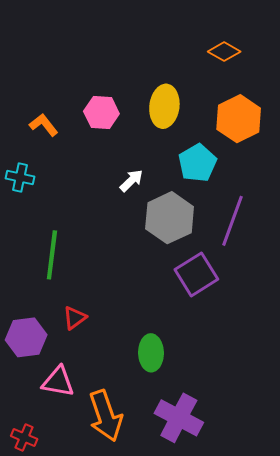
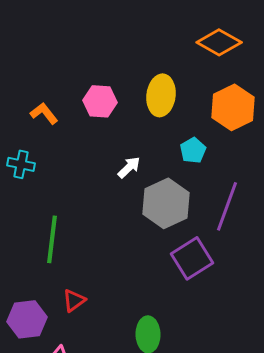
orange diamond: (224, 52) -> (219, 42), size x1.4
cyan pentagon: (197, 163) -> (193, 150), size x0.7

